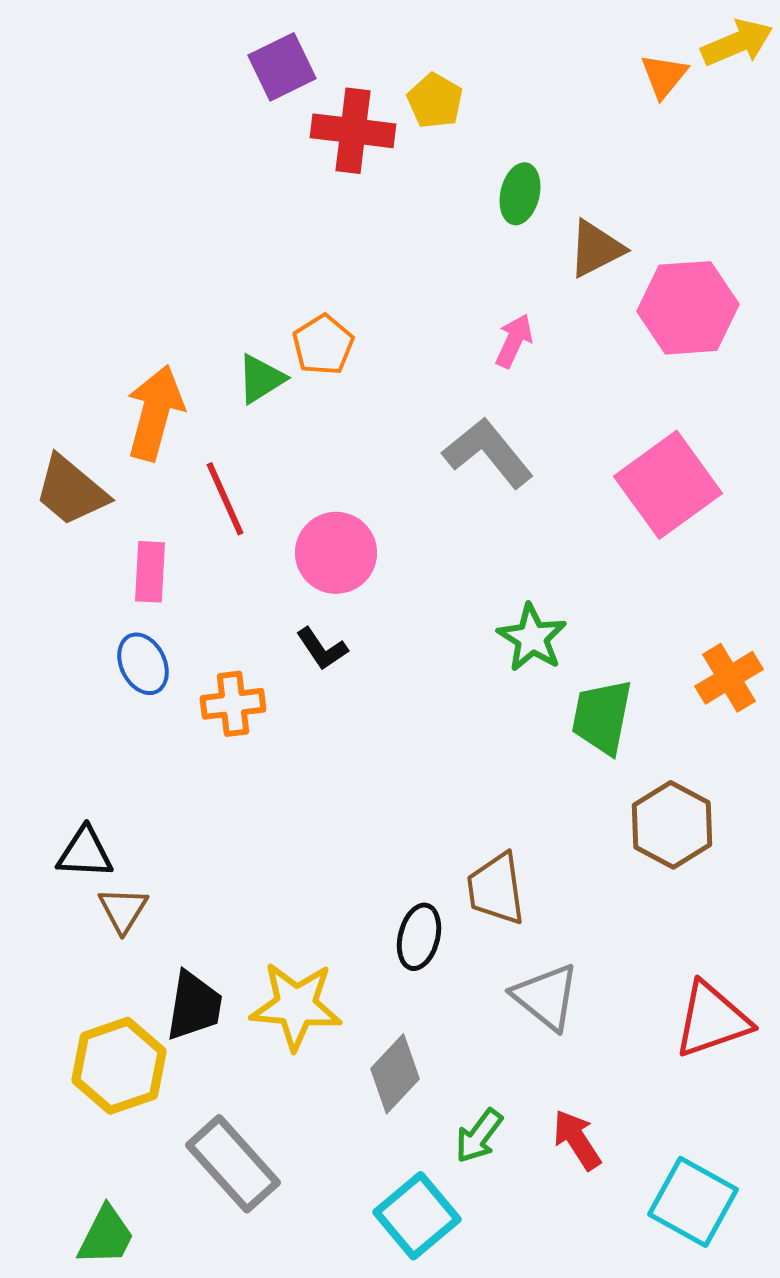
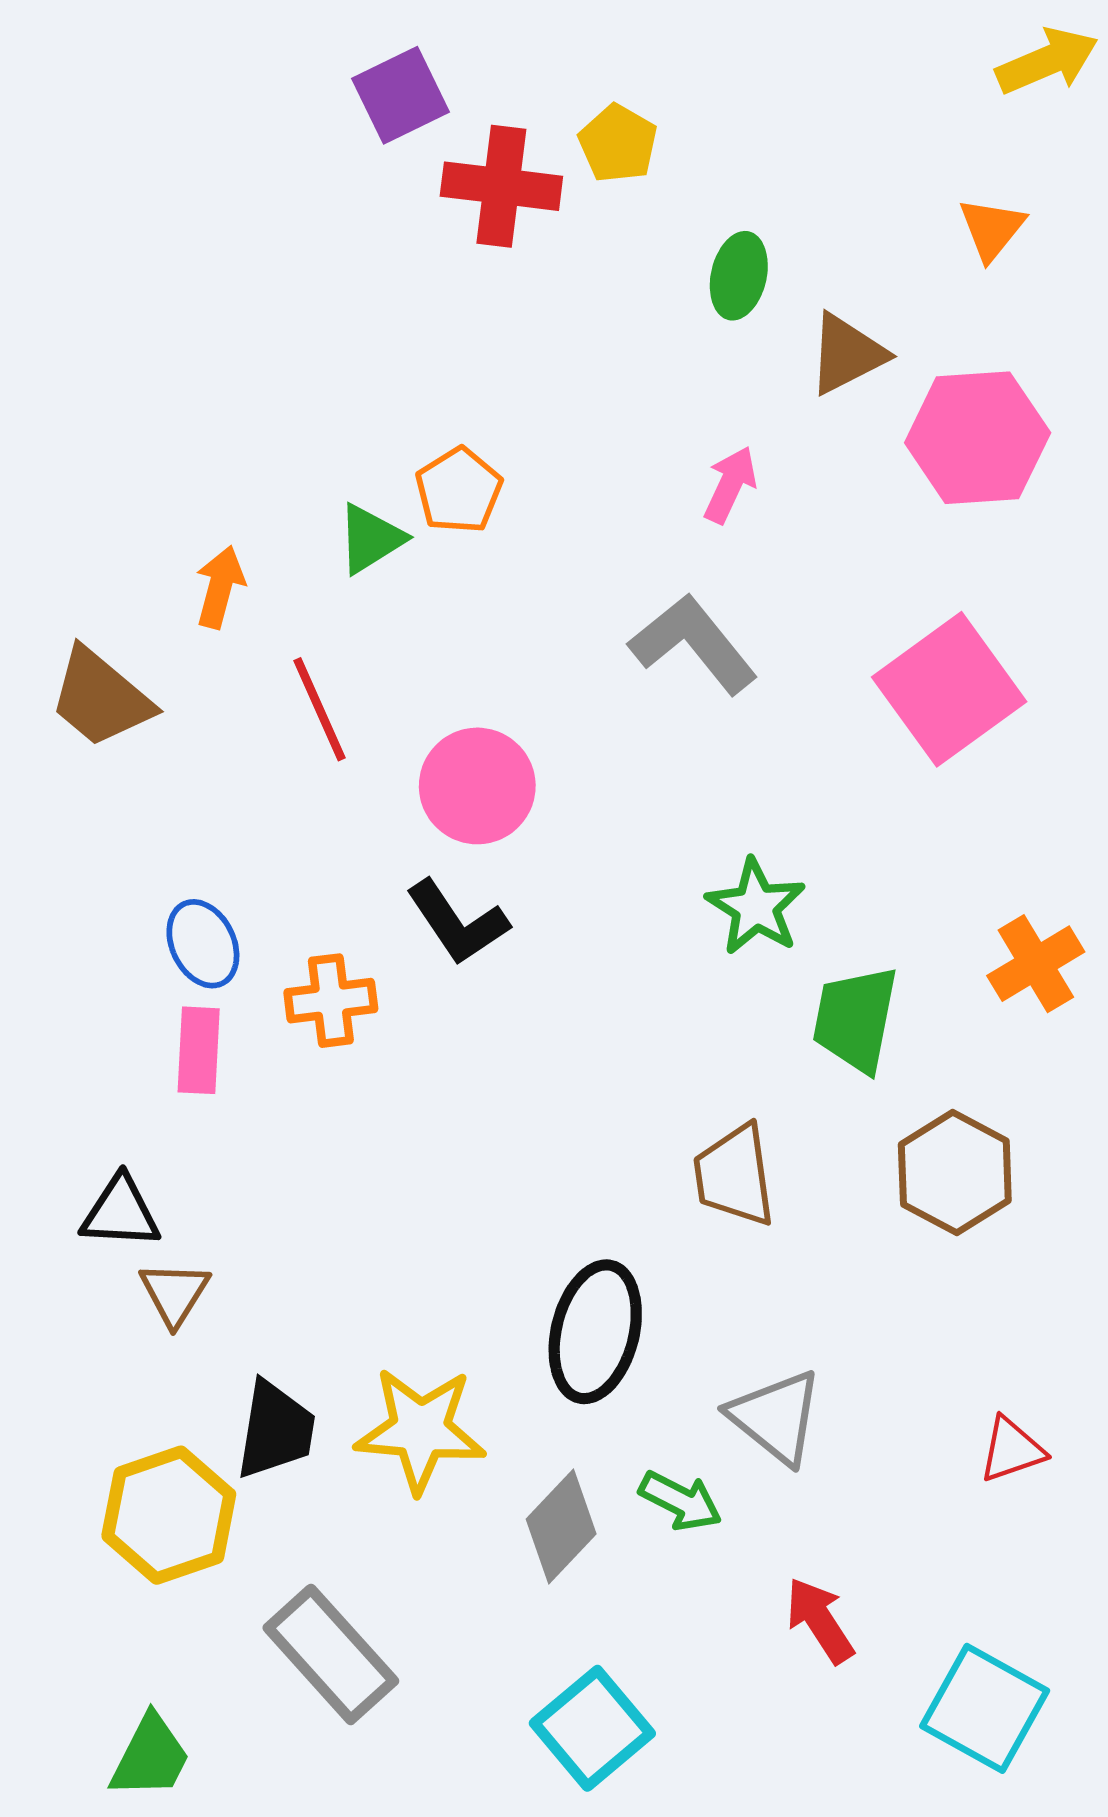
orange triangle: (664, 76) -> (992, 229), moved
orange arrow: (155, 413) -> (220, 587), size x0.6
pink rectangle: (150, 572) -> (199, 1050), moved
black L-shape: (322, 649) -> (457, 922), size x1.4
brown trapezoid: (496, 889) -> (735, 1175), moved
black ellipse: (419, 937) -> (595, 1332), size x1.5
red triangle: (712, 1020) -> (1012, 1450), size x0.6
green arrow: (479, 1136) -> (680, 1501), moved, turned -100

